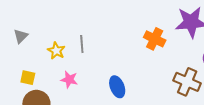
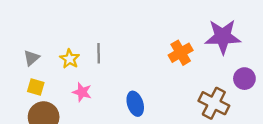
gray triangle: (21, 36) -> (31, 58), moved
orange cross: (155, 39) -> (181, 53), turned 30

